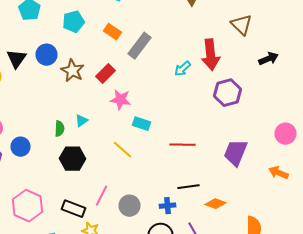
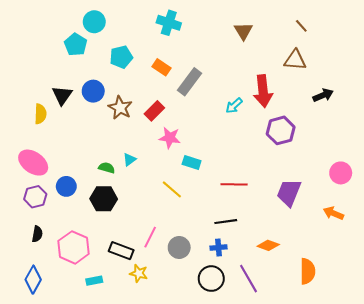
brown triangle: (242, 25) -> (295, 60), turned -40
green semicircle: (60, 129) -> (107, 168), turned -77
black hexagon: (72, 159) -> (104, 199), moved
black line: (188, 187) -> (226, 222), moved

